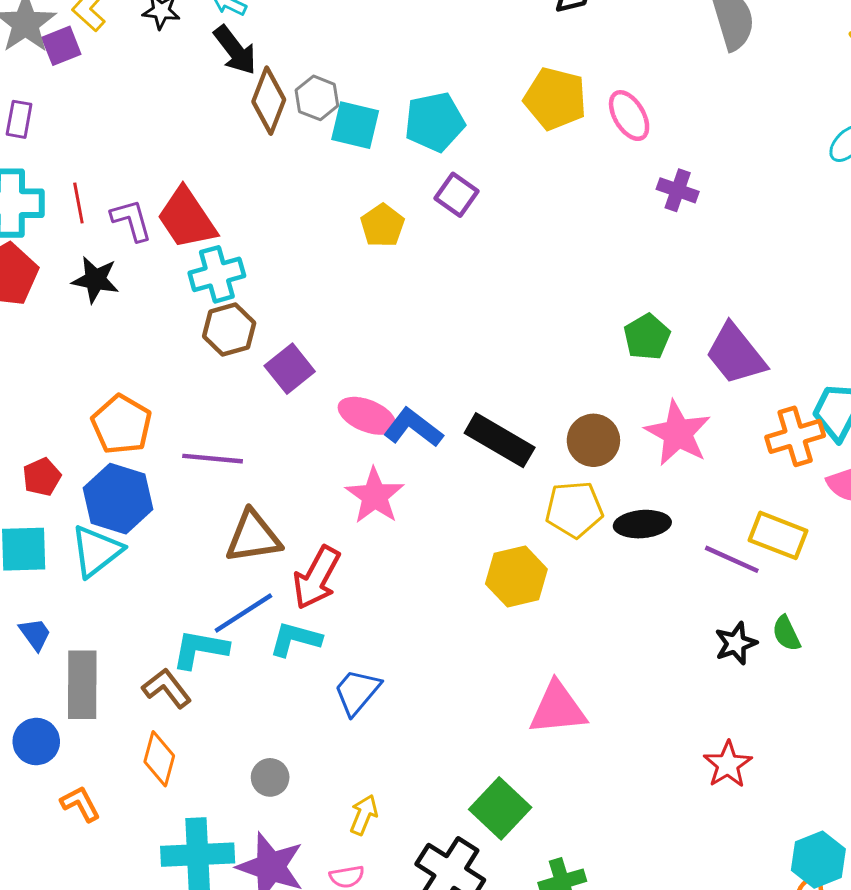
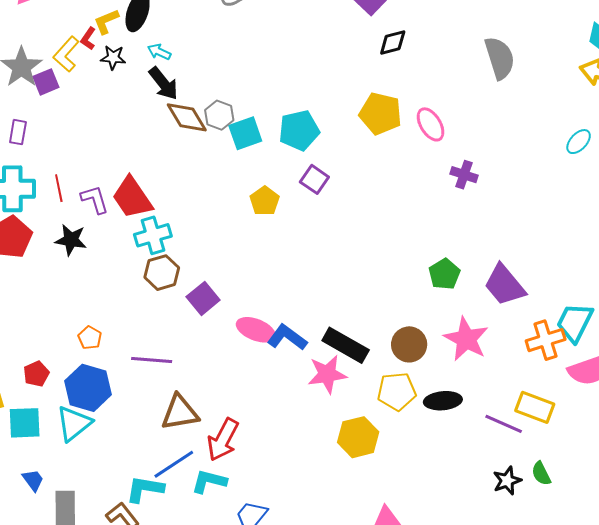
brown diamond: (269, 101) -> (187, 117), turned -51
cyan square: (355, 125) -> (245, 133), turned -32
orange pentagon: (122, 425) -> (90, 338), size x0.6
pink star: (375, 496) -> (327, 374), moved, turned 30

